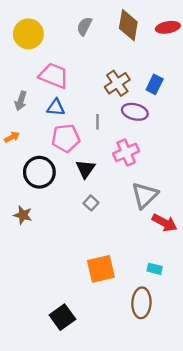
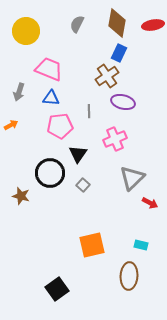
blue rectangle: (155, 84) -> (119, 53), moved
black circle: (39, 172) -> (50, 173), moved
red arrow: (164, 223) -> (150, 203), size x0.7

